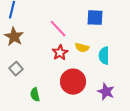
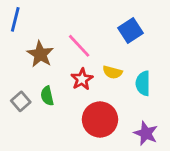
blue square: (95, 18) -> (131, 31), turned -36
brown star: (14, 37) -> (40, 54), moved
green semicircle: (35, 95) -> (47, 96), moved

